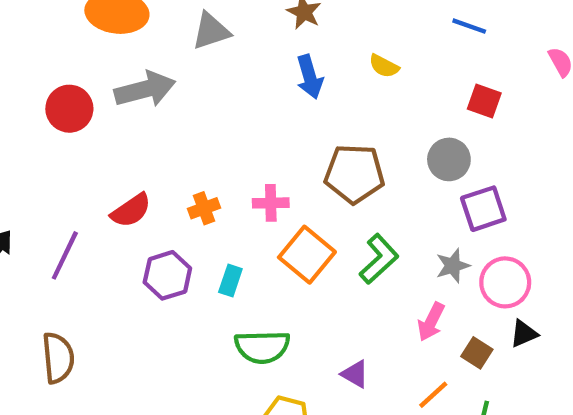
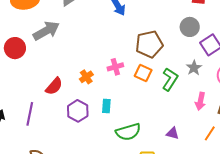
orange square: (307, 255) -> (143, 73), moved, size x0.7
gray star: (453, 266) -> (194, 68), moved

